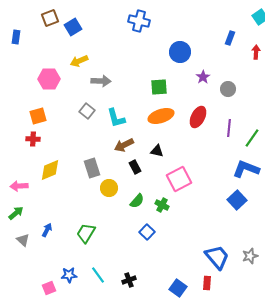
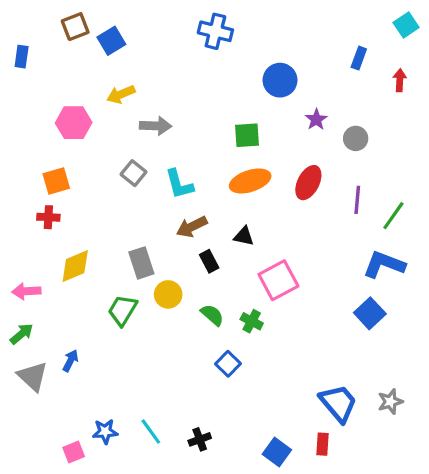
green semicircle: (137, 201) -> (212, 315), turned -91
green trapezoid: (86, 233) -> (122, 310), moved
gray triangle: (23, 240) -> (33, 376), size x1.5

